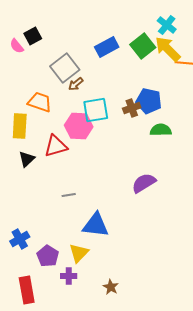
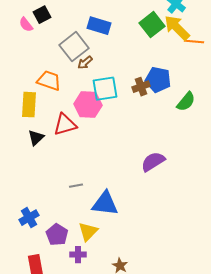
blue rectangle: (107, 47) -> (99, 26), moved, turned 45
green semicircle: (161, 130) -> (186, 102), moved, turned 130
gray line: (69, 195) -> (76, 186), moved

